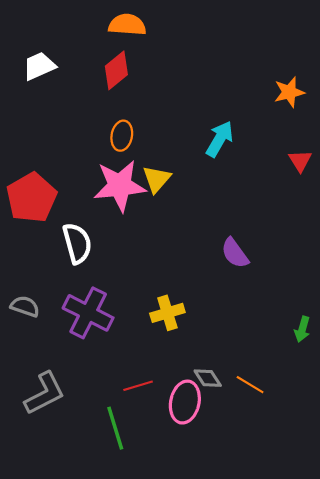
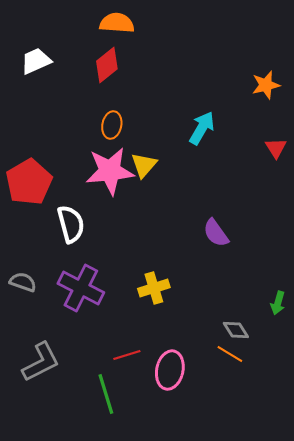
gray diamond: (208, 378) -> (236, 330), moved

